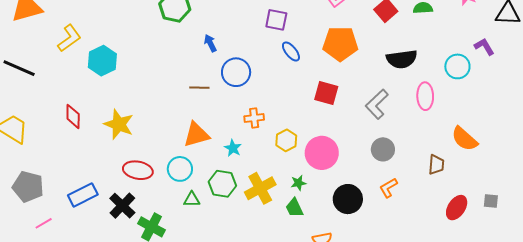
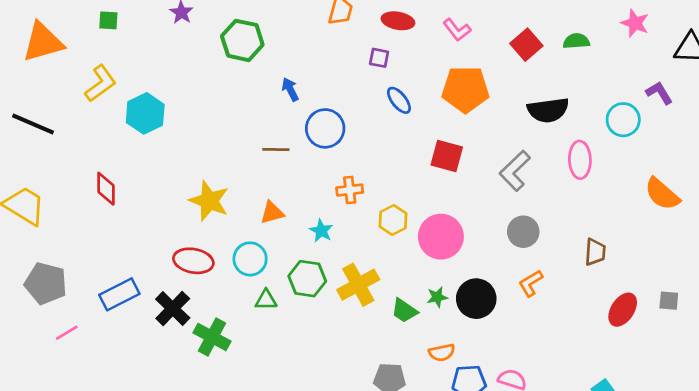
purple square: (276, 20) -> (379, 58), size x0.7
yellow star: (119, 124) -> (209, 201), moved
orange triangle: (196, 135) -> (272, 213), size x0.7
orange semicircle: (464, 139) -> (662, 194), moved
green star: (298, 183) -> (437, 297), moved
green trapezoid: (294, 208) -> (404, 311), turned -30

